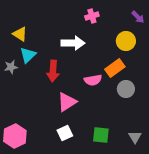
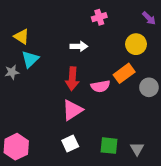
white arrow: (73, 43) -> (79, 46), size x0.7
red arrow: (53, 71) -> (72, 79), moved
gray circle: (126, 89) -> (149, 87), moved
gray triangle: (135, 137) -> (137, 149), moved

